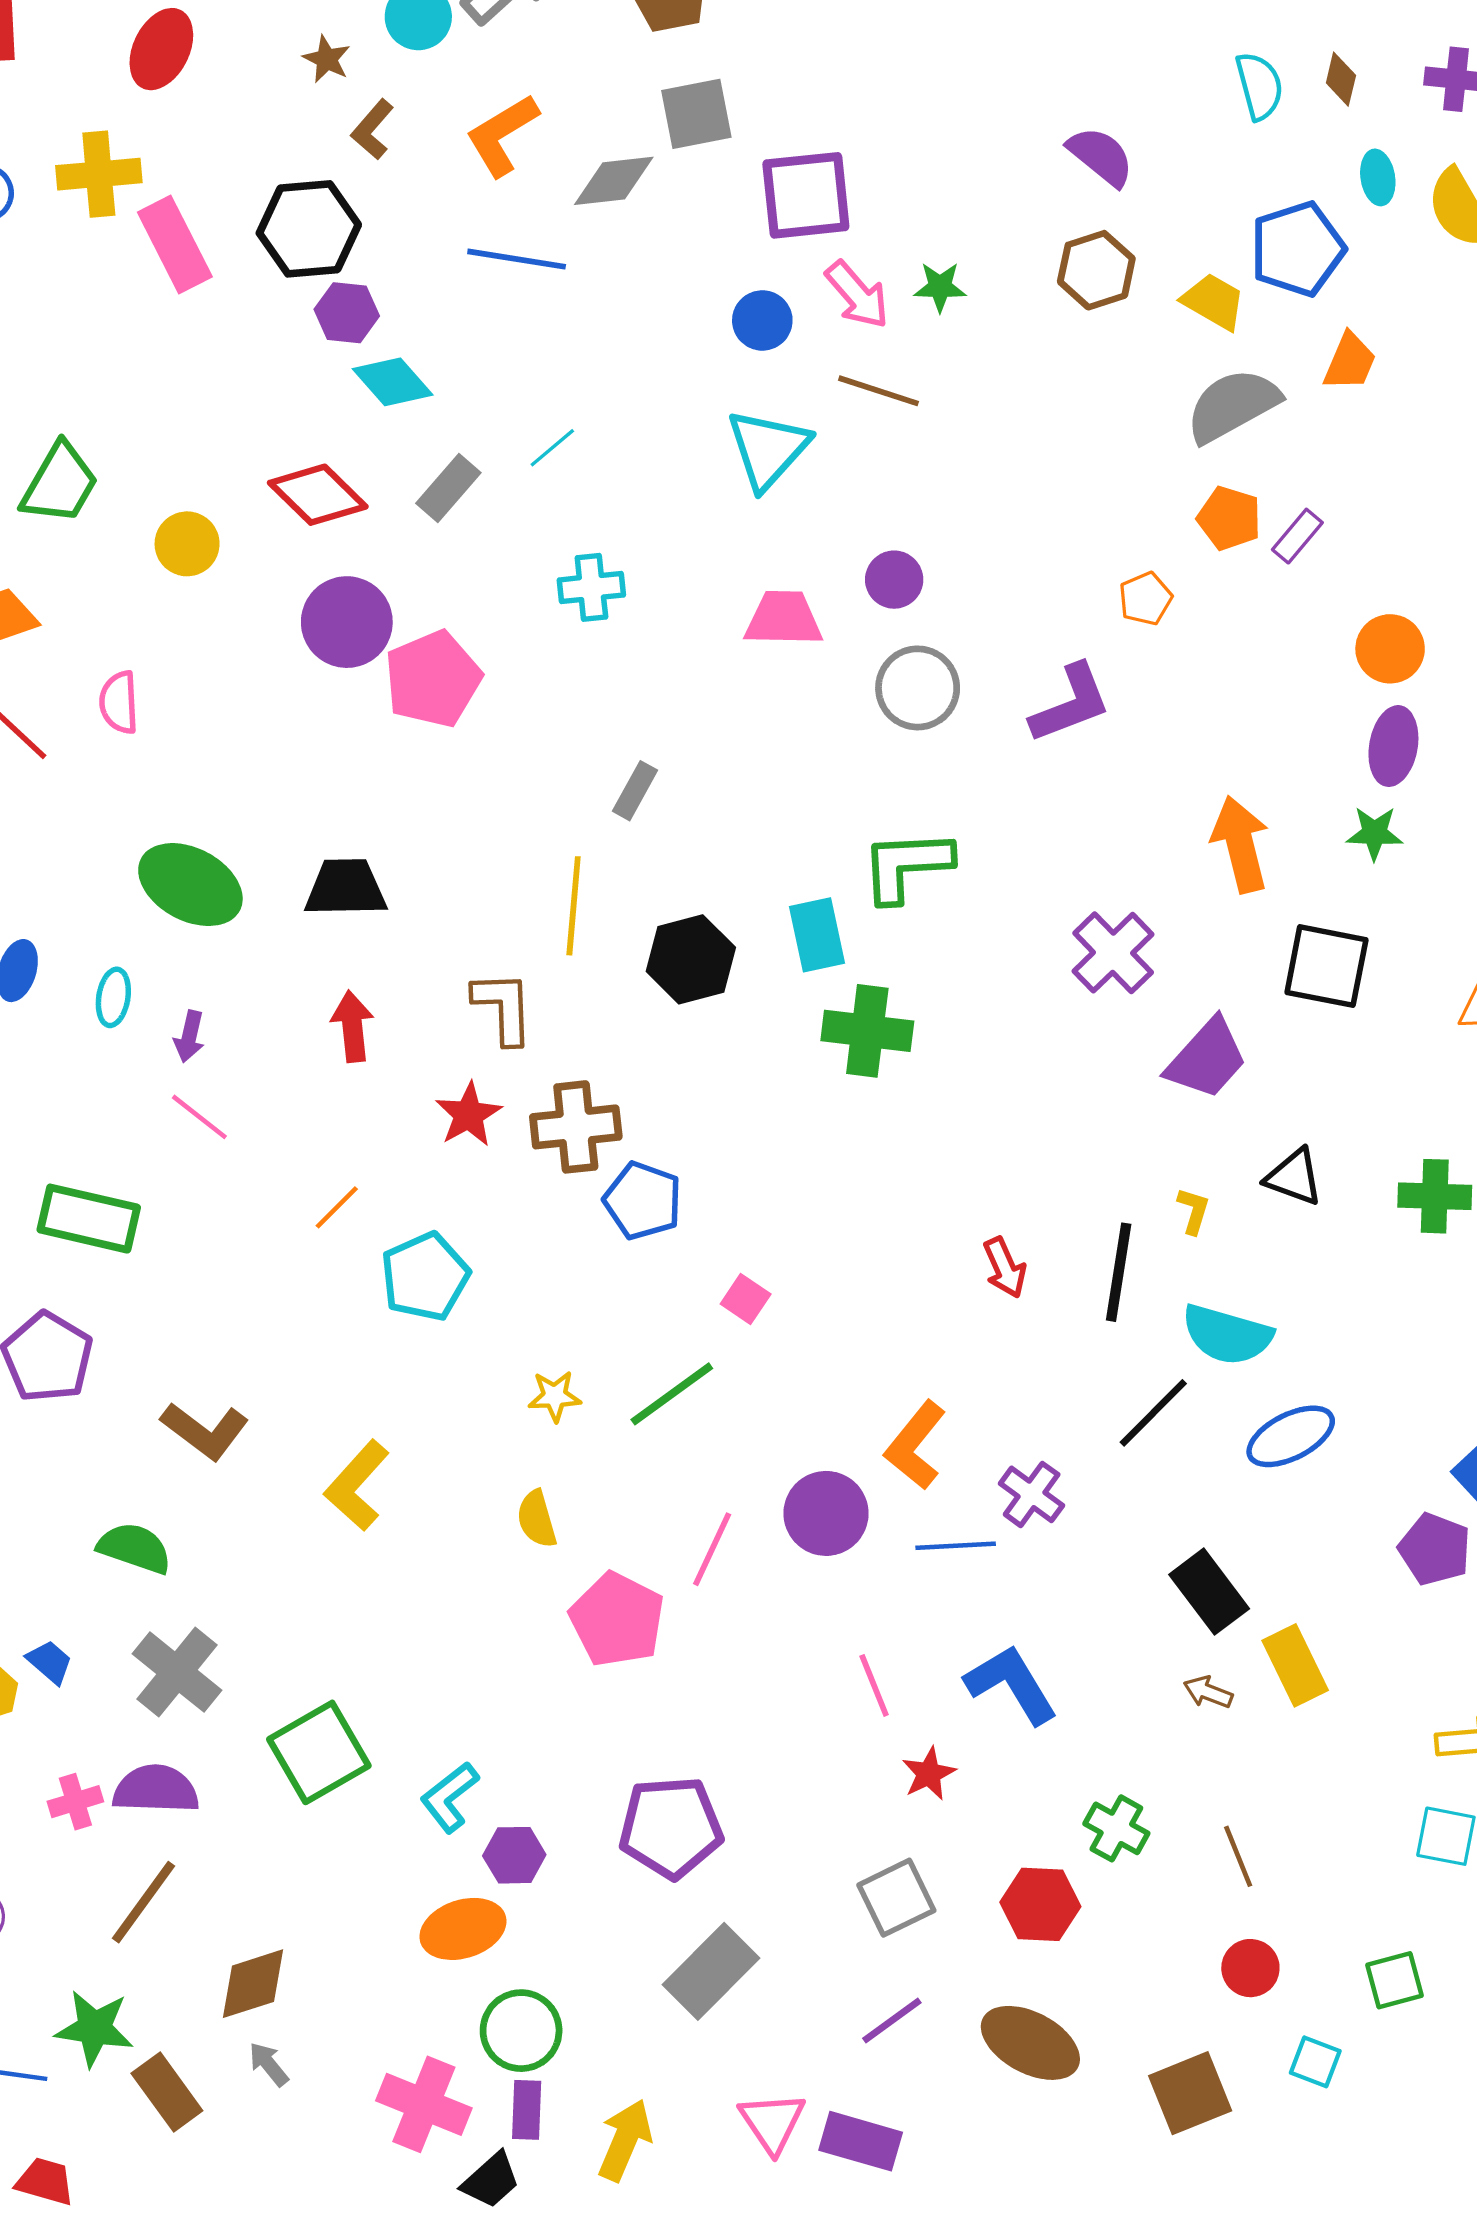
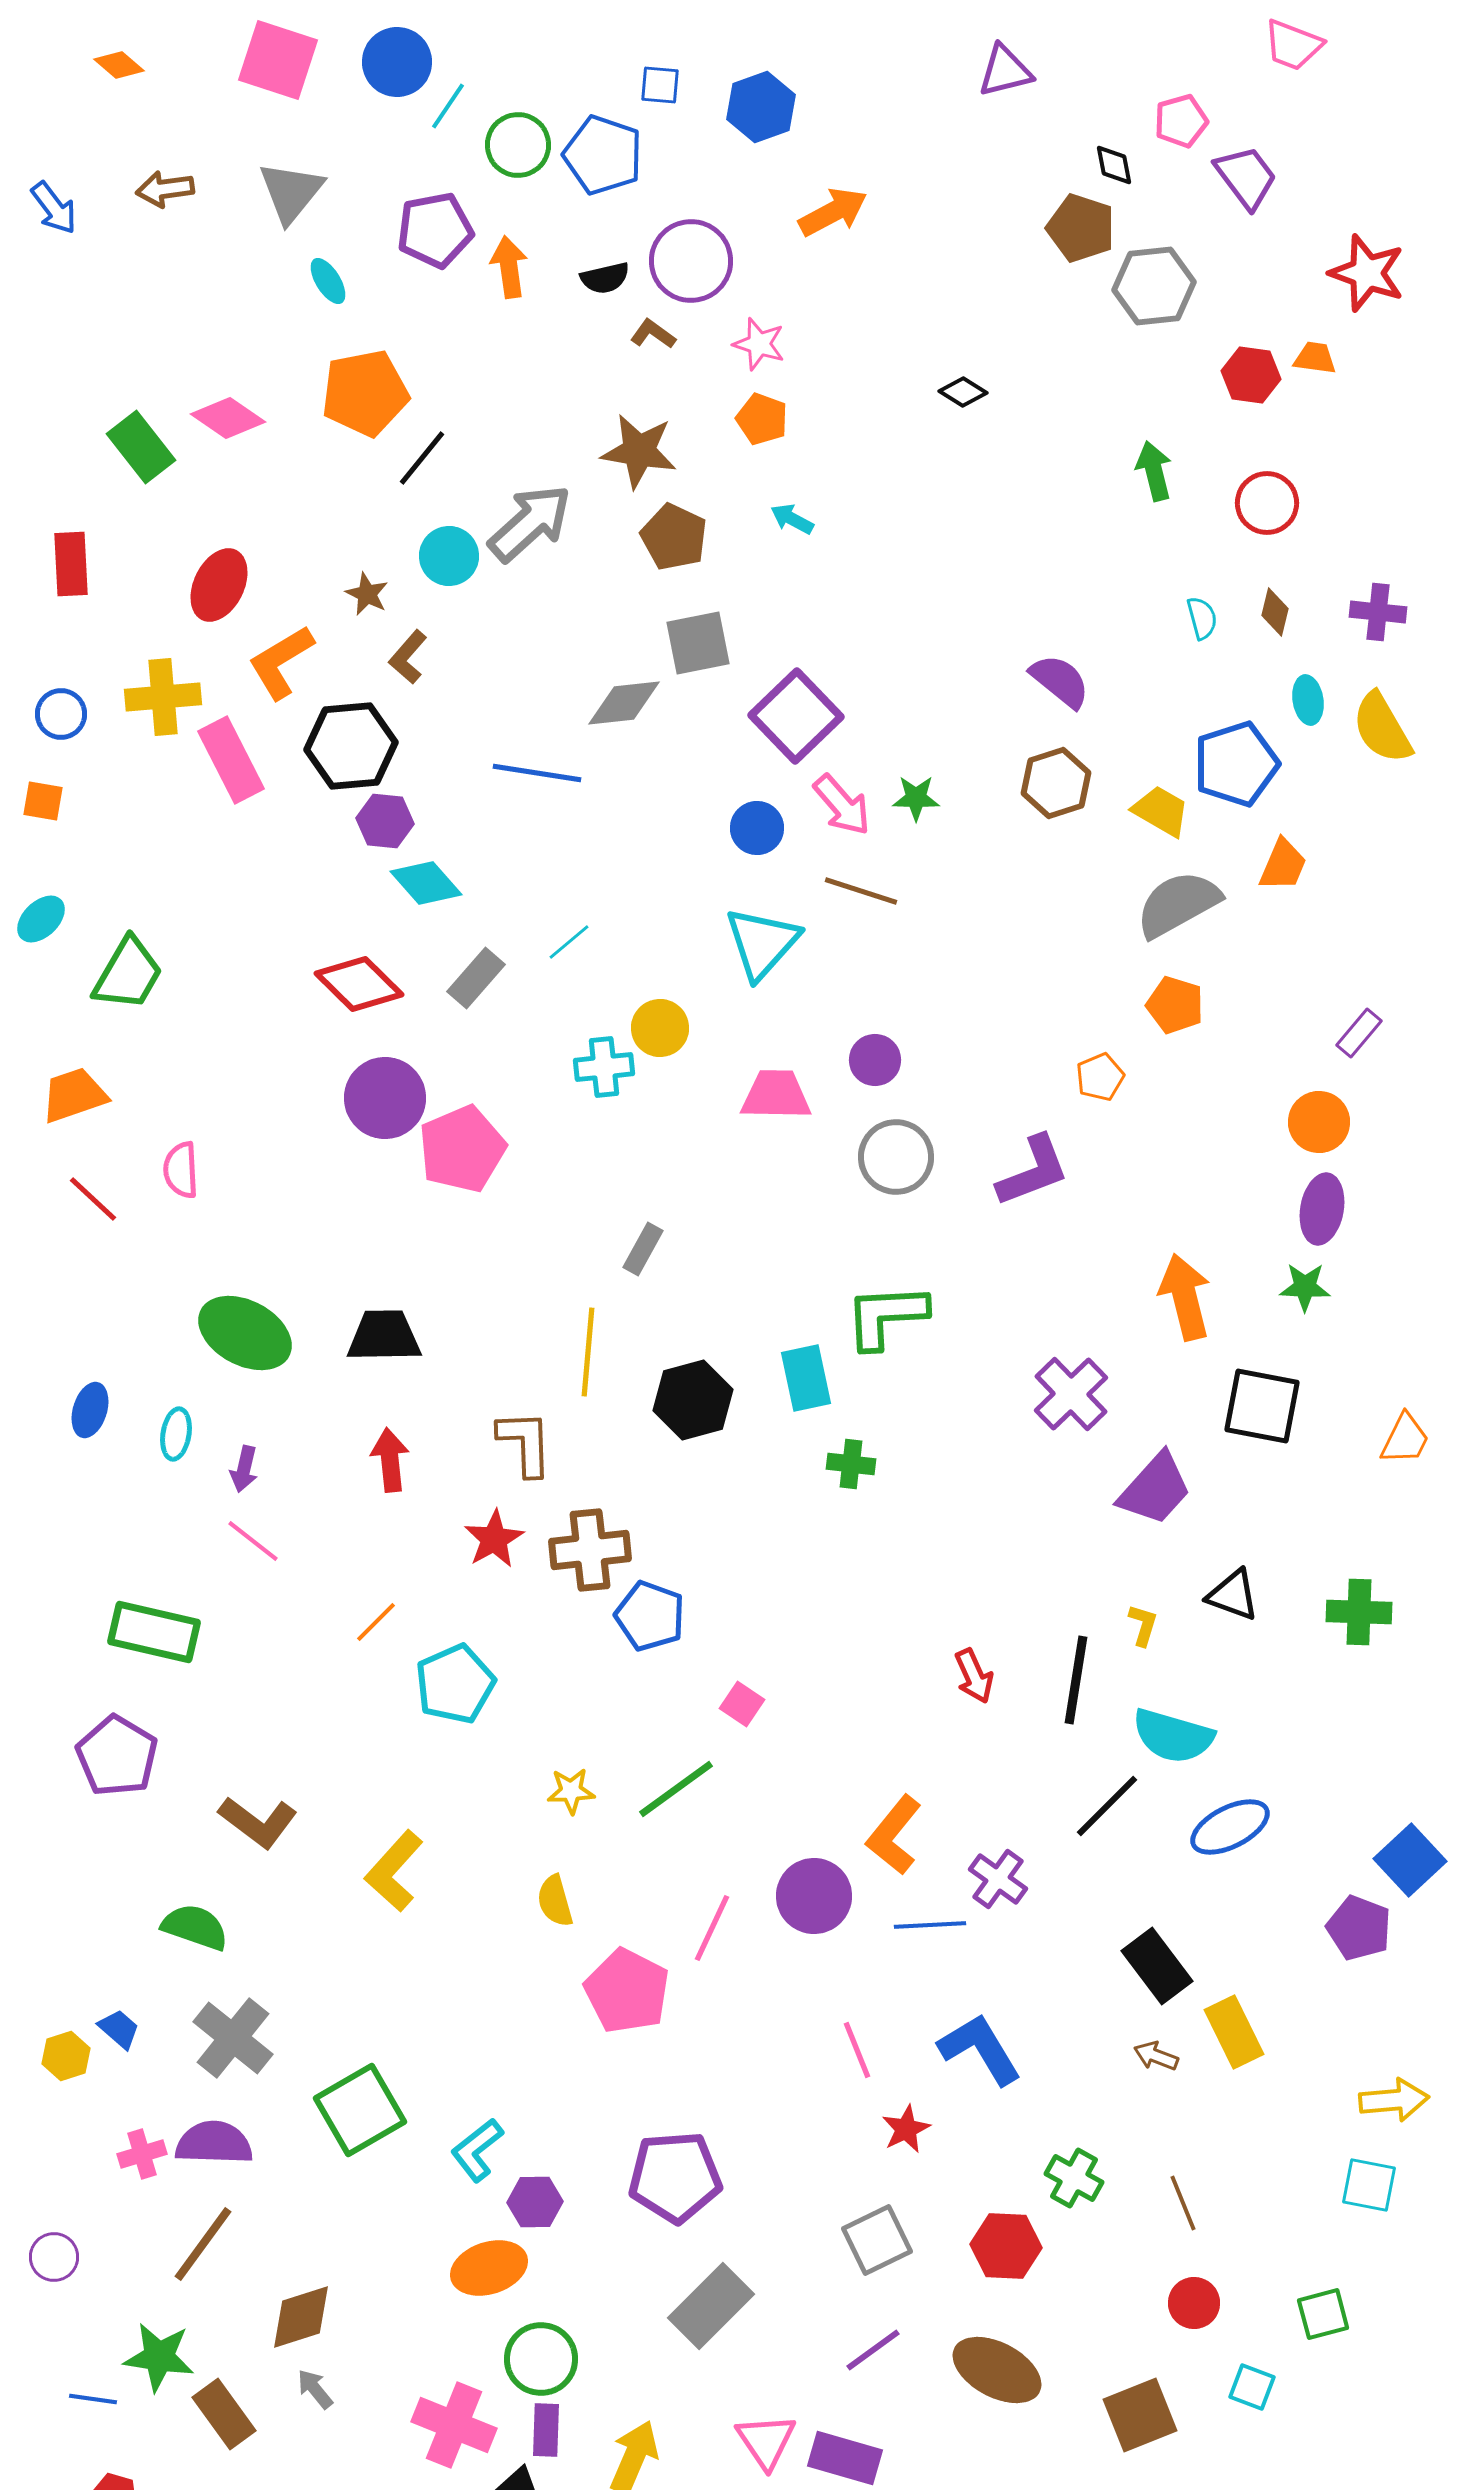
cyan semicircle: (1259, 86) -> (1202, 618), size x0.7
orange L-shape: (502, 135) -> (281, 662), moved
purple square: (806, 195) -> (796, 716), turned -38
purple rectangle: (1297, 536) -> (1359, 1033), moved
yellow circle: (187, 544) -> (660, 1028), moved
green cross: (867, 1031) -> (851, 1464), size x0.6

